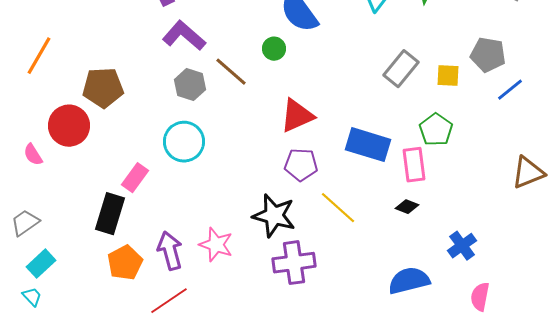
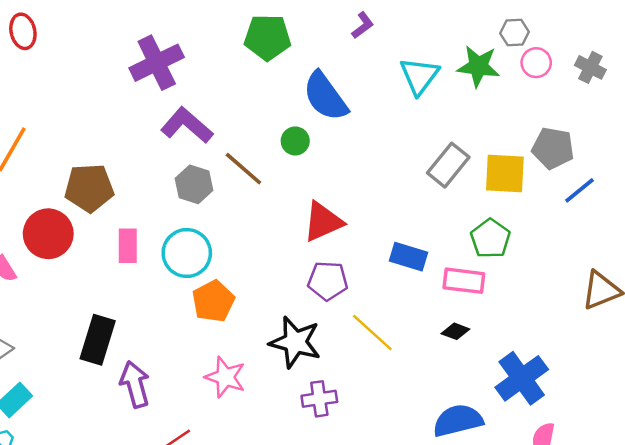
yellow square: (448, 76) -> (505, 173), size x1.5
blue rectangle: (368, 145) -> (408, 257), size x0.7
pink rectangle: (414, 165) -> (464, 281), turned -76
pink rectangle: (135, 178) -> (128, 246), moved, turned -36
blue cross: (462, 246) -> (522, 378), size x1.5
purple arrow: (170, 251) -> (135, 384), moved
orange pentagon: (125, 263) -> (213, 301), moved
purple cross: (294, 263) -> (319, 399), size x0.7

